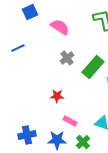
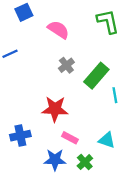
red star: (57, 96) -> (55, 109), size x1.6
blue cross: (27, 135) -> (20, 136), moved

